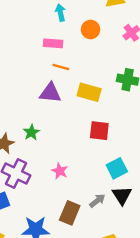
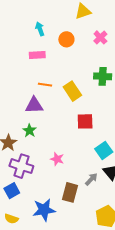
orange line: (61, 67) -> (45, 85), moved
yellow rectangle: (89, 92) -> (72, 91), turned 48
purple triangle: (50, 93) -> (34, 105), moved

